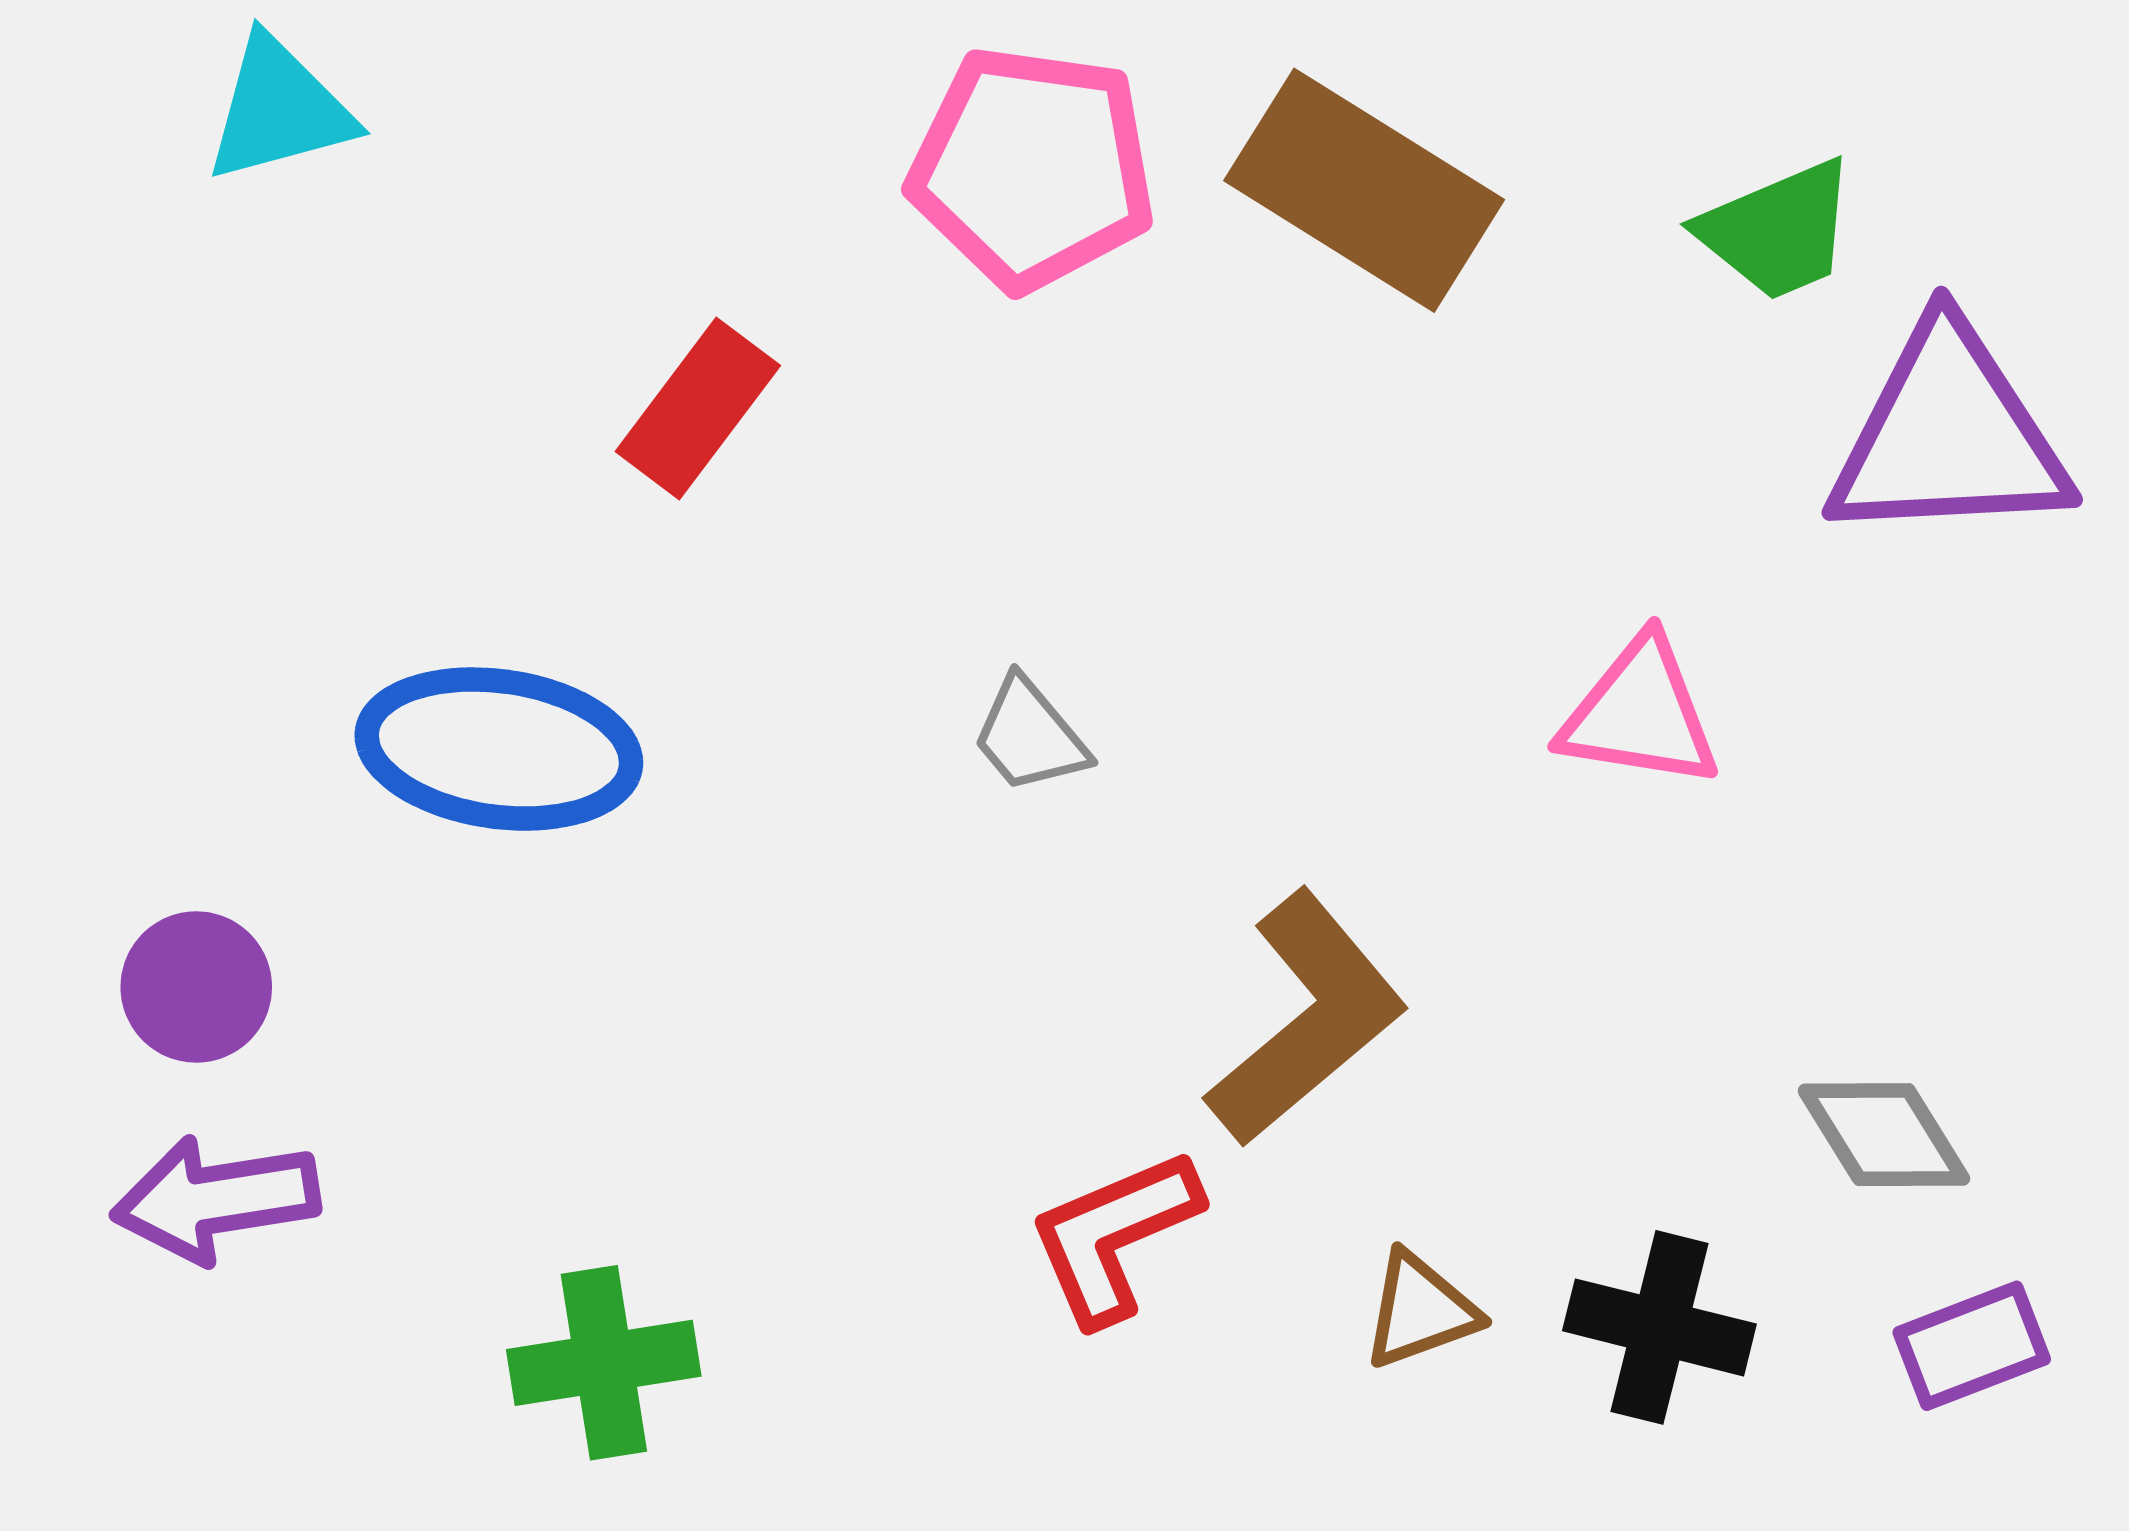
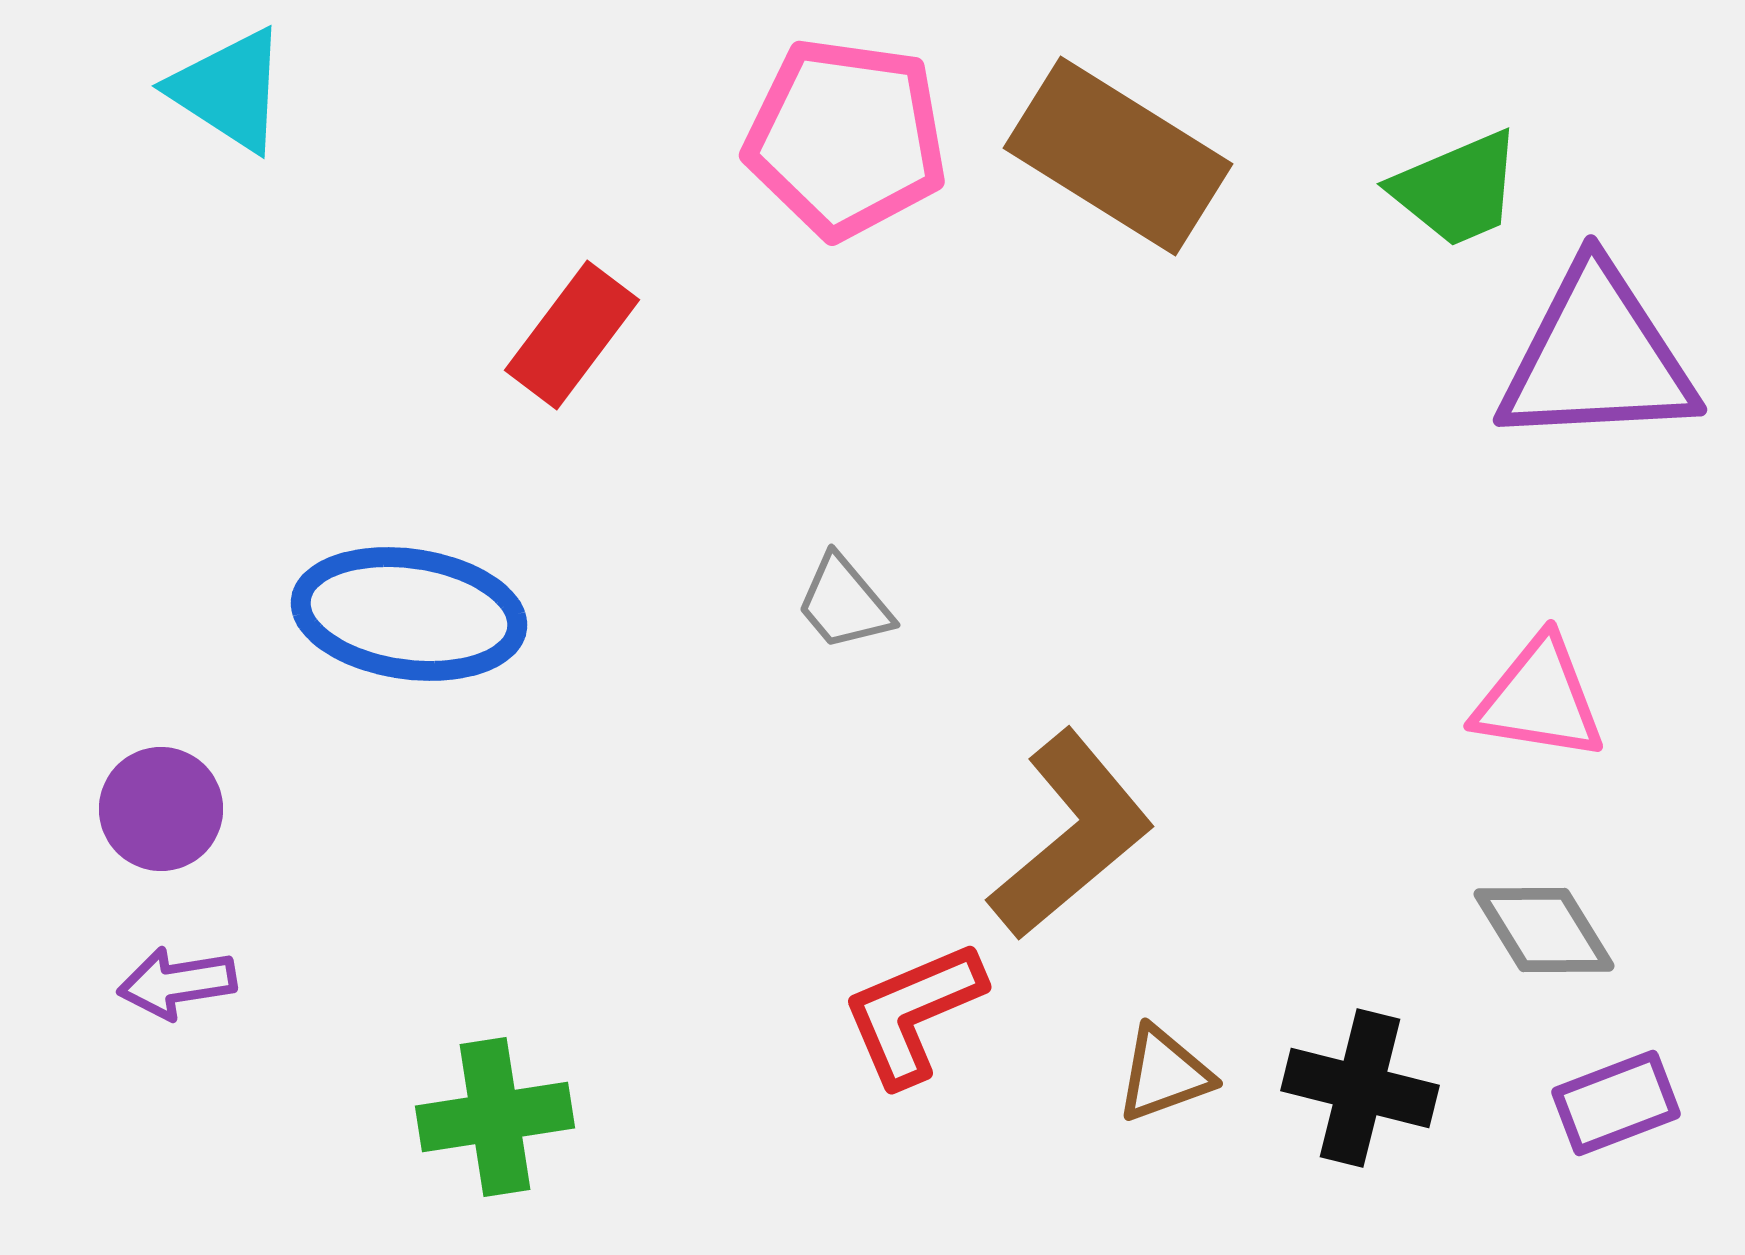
cyan triangle: (279, 110) -> (229, 90), turned 48
pink triangle: (1640, 714) -> (1539, 699), moved
purple arrow: (216, 1199) -> (177, 983), size x0.7

